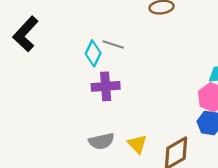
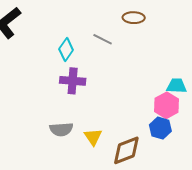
gray line: (113, 44) -> (103, 39), moved

